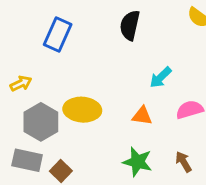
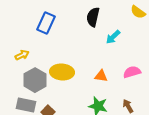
cyan arrow: (161, 77) -> (113, 37), moved

